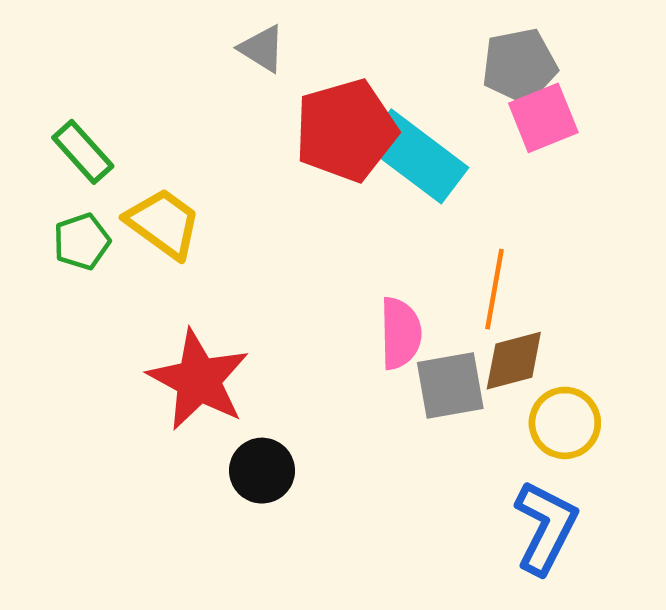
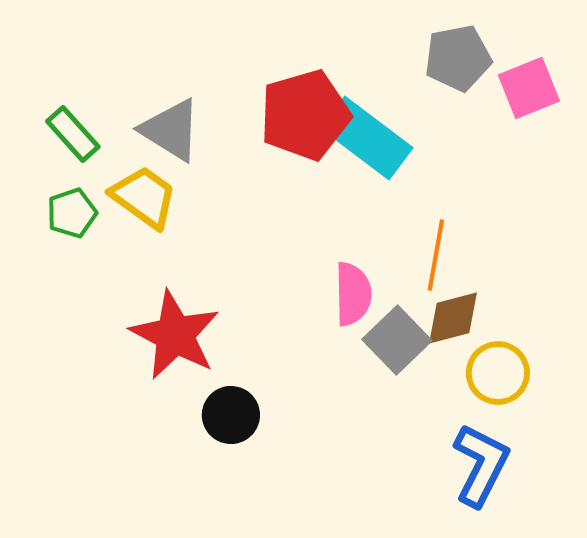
gray triangle: (262, 49) -> (171, 130), moved, size x1.5
pink square: (543, 118) -> (529, 88), moved
gray square: (450, 386) -> (397, 340), turned -34

